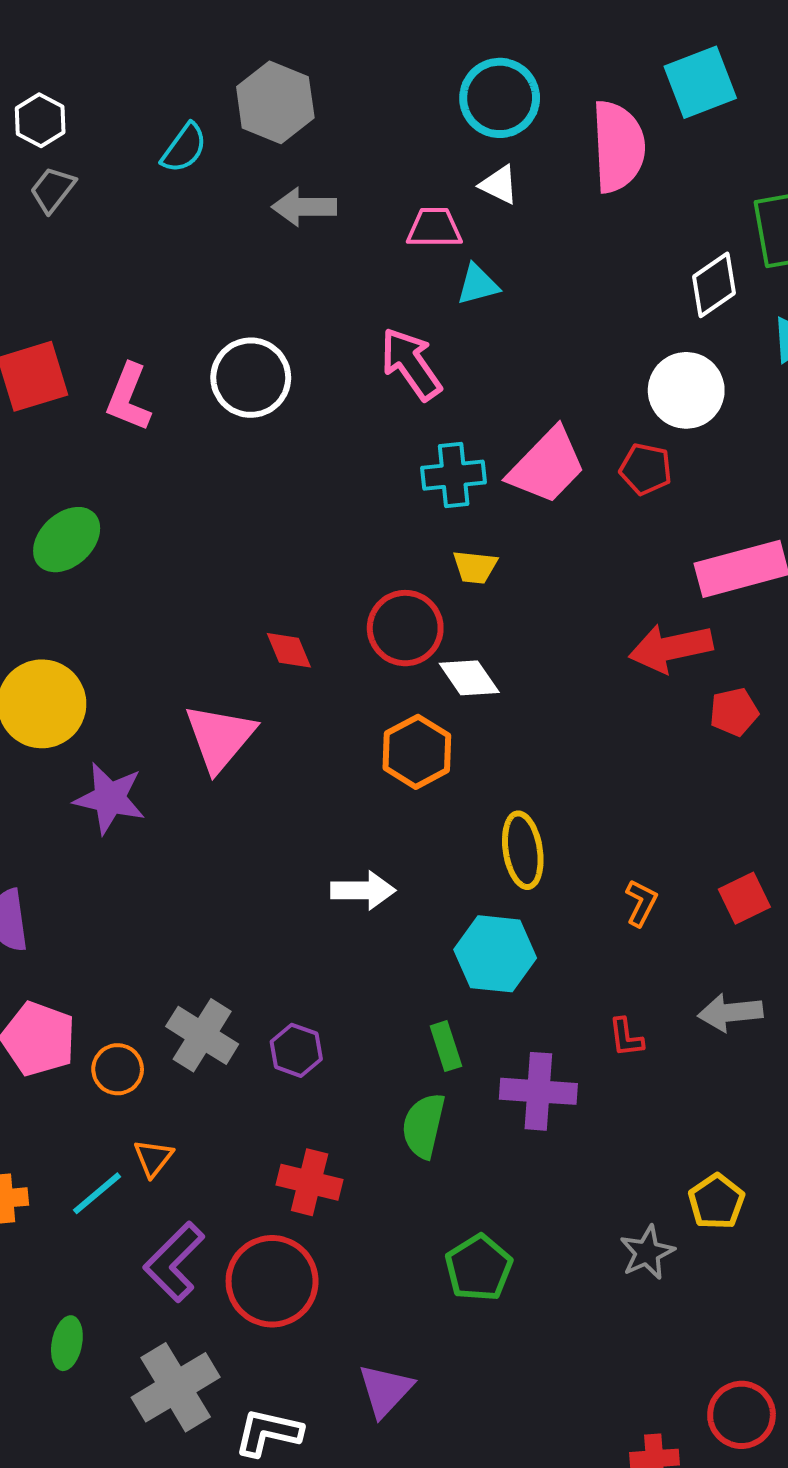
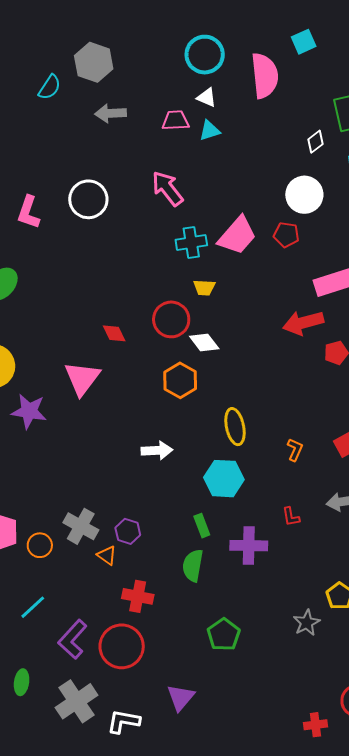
cyan square: (700, 82) -> (304, 42), size x0.7
cyan triangle: (478, 285) -> (210, 131), moved
white diamond: (714, 285) -> (315, 142), size x0.7
orange triangle: (153, 1158) -> (107, 555), moved, turned -30

